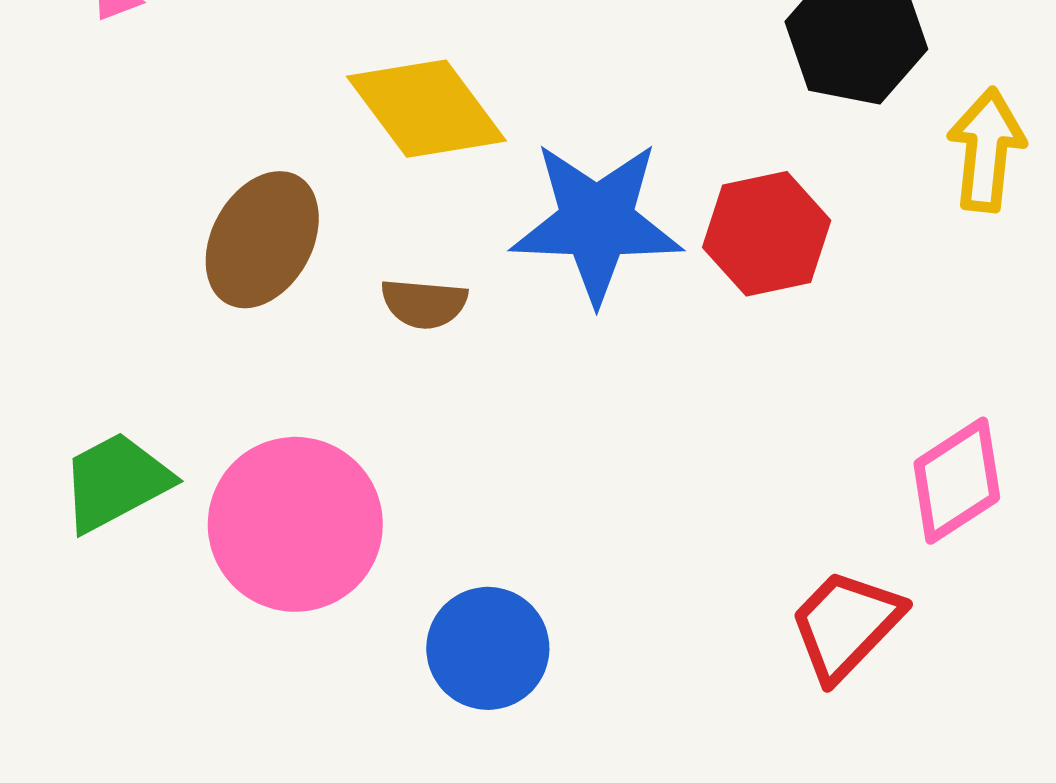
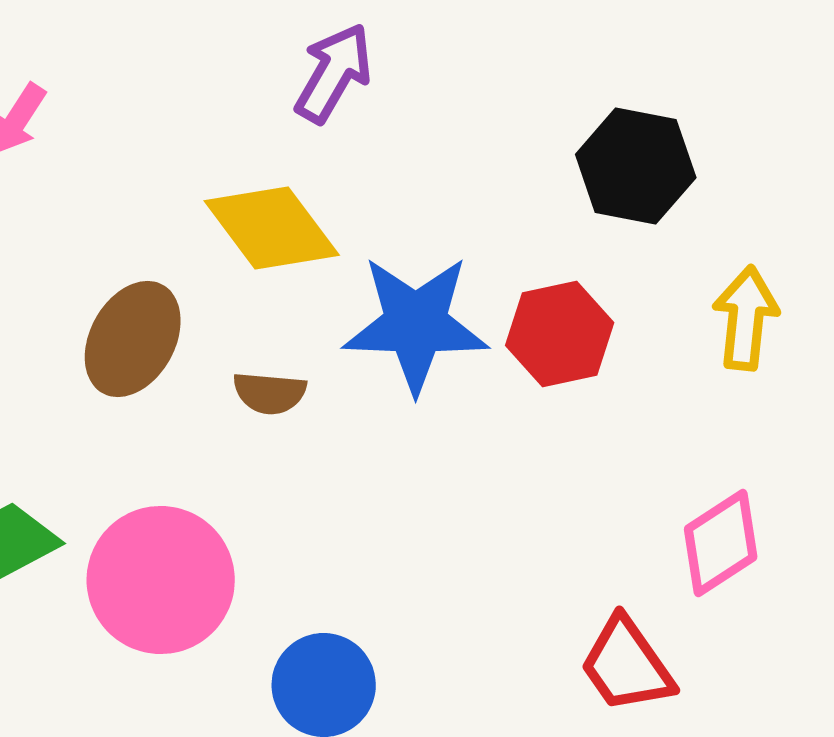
yellow arrow: (986, 150) -> (746, 318), moved
red trapezoid: (846, 625) -> (627, 665), turned -79

